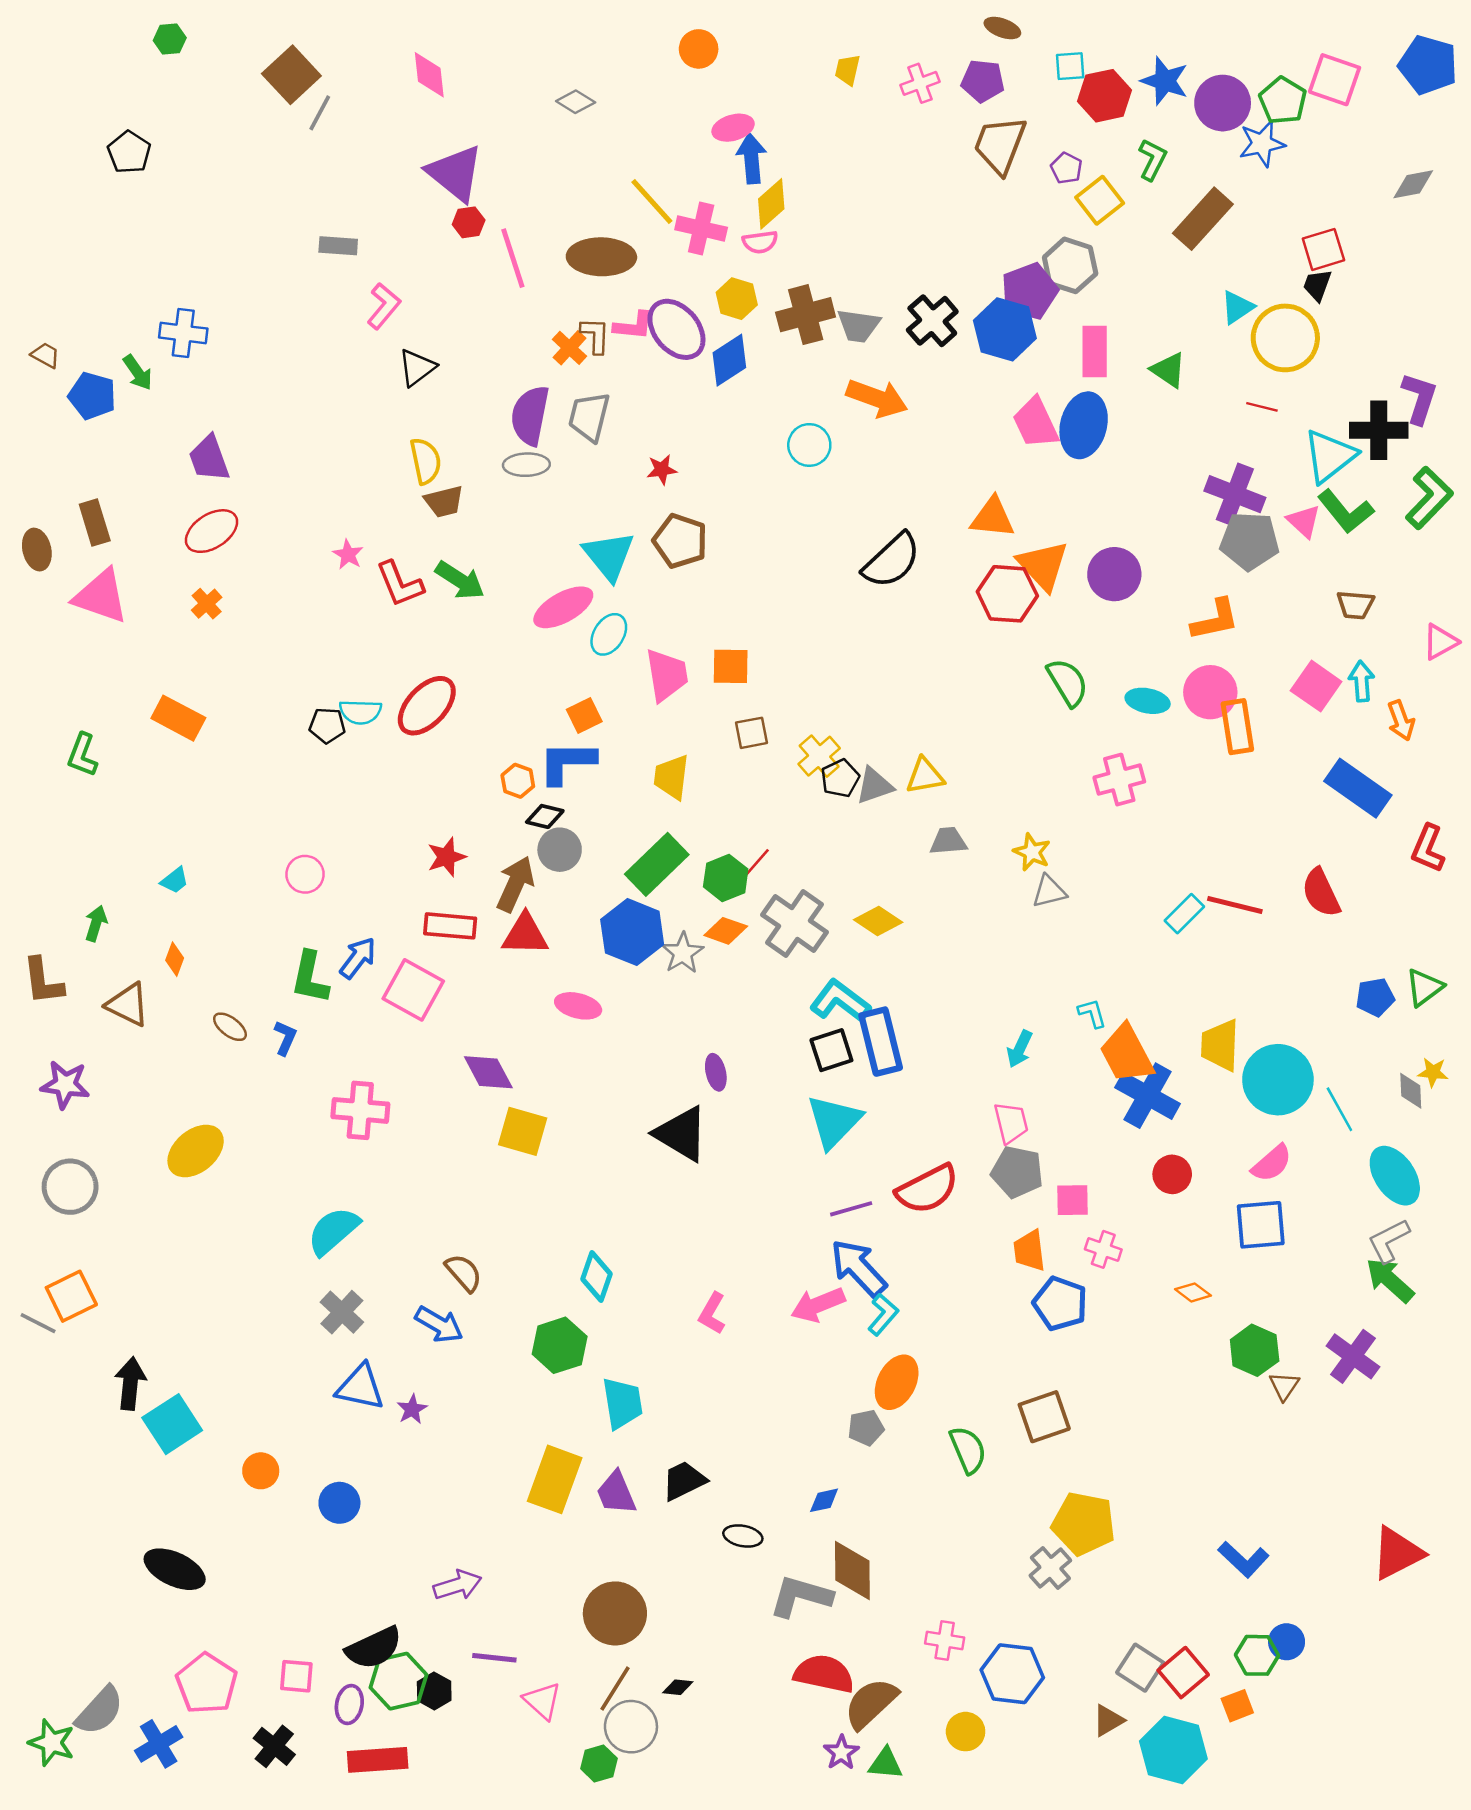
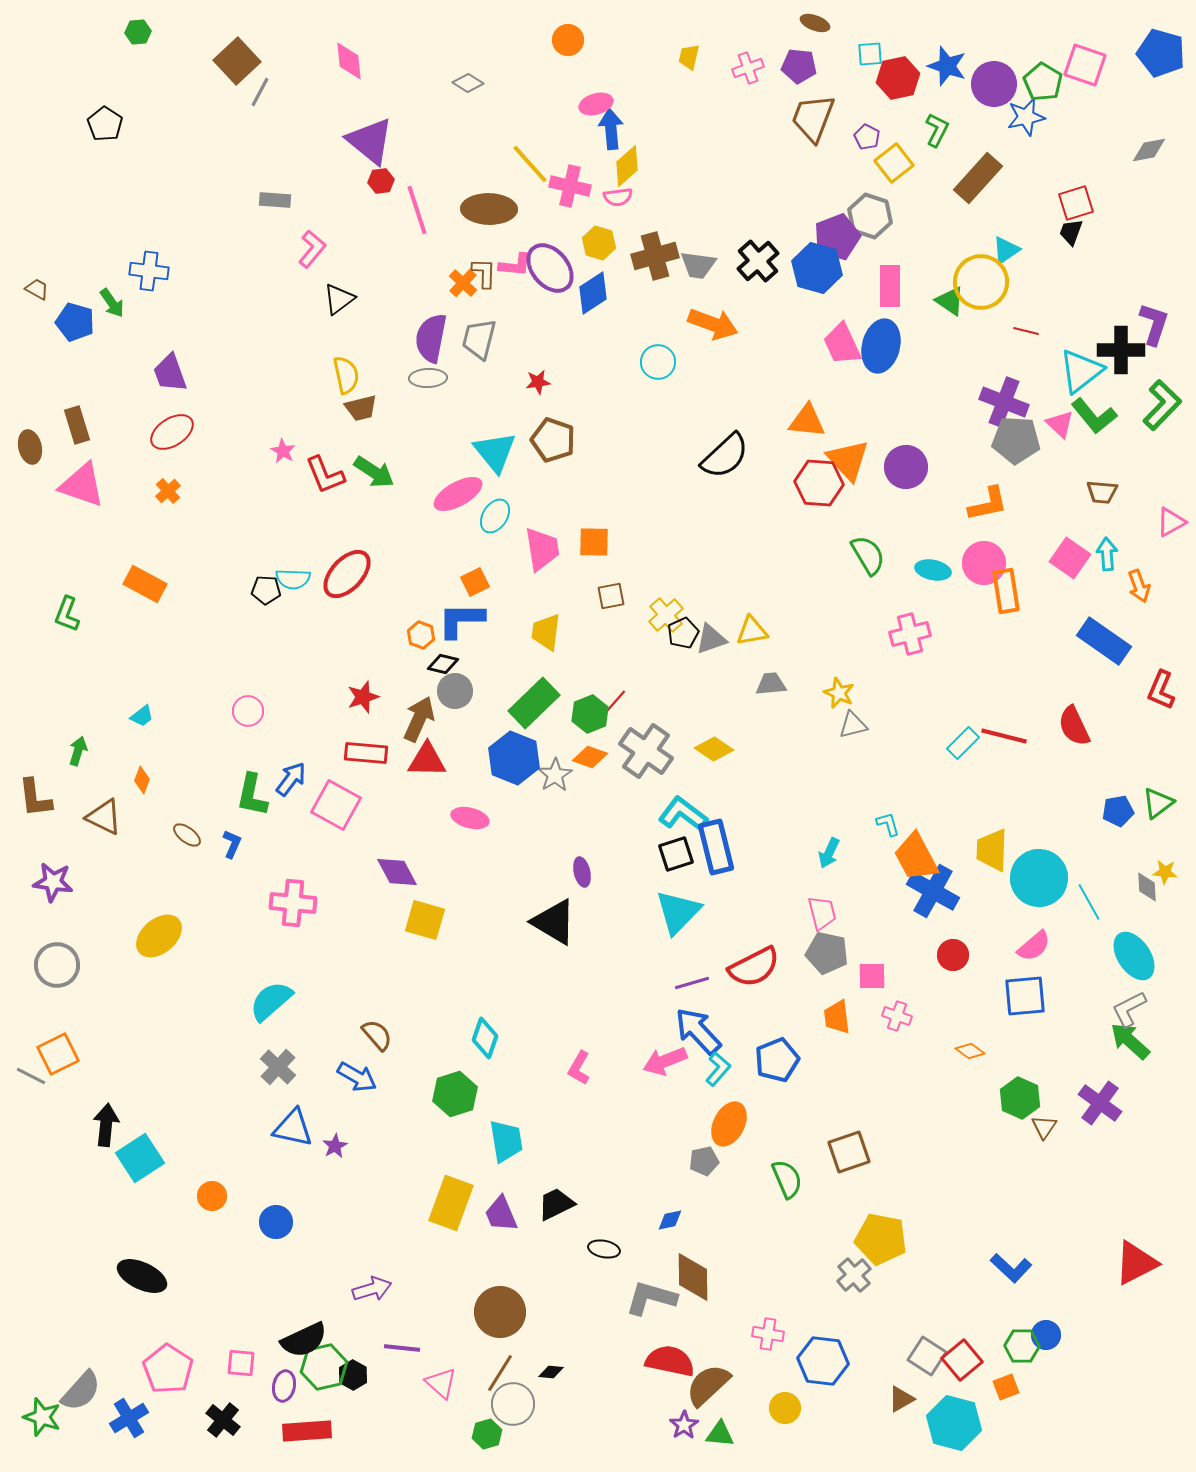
yellow circle: (1285, 338) -> (981, 282), moved
blue pentagon: (1060, 1304) -> (777, 1060), moved, turned 30

